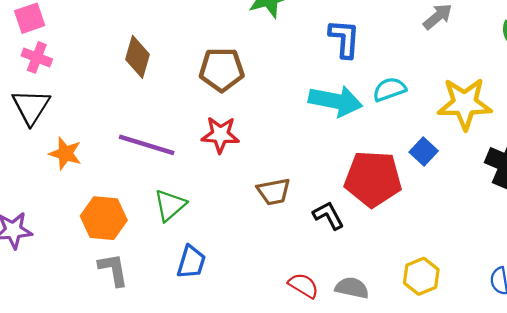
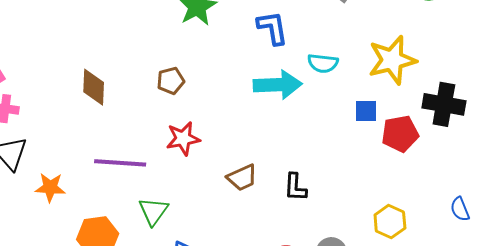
brown pentagon: (222, 70) -> (171, 81), size x0.7
cyan semicircle: (389, 89) -> (323, 63), turned -140
blue square: (424, 151) -> (366, 111), turned -30
red pentagon: (373, 179) -> (400, 134), moved, size x0.7
black L-shape: (328, 215) -> (295, 187), turned -136

